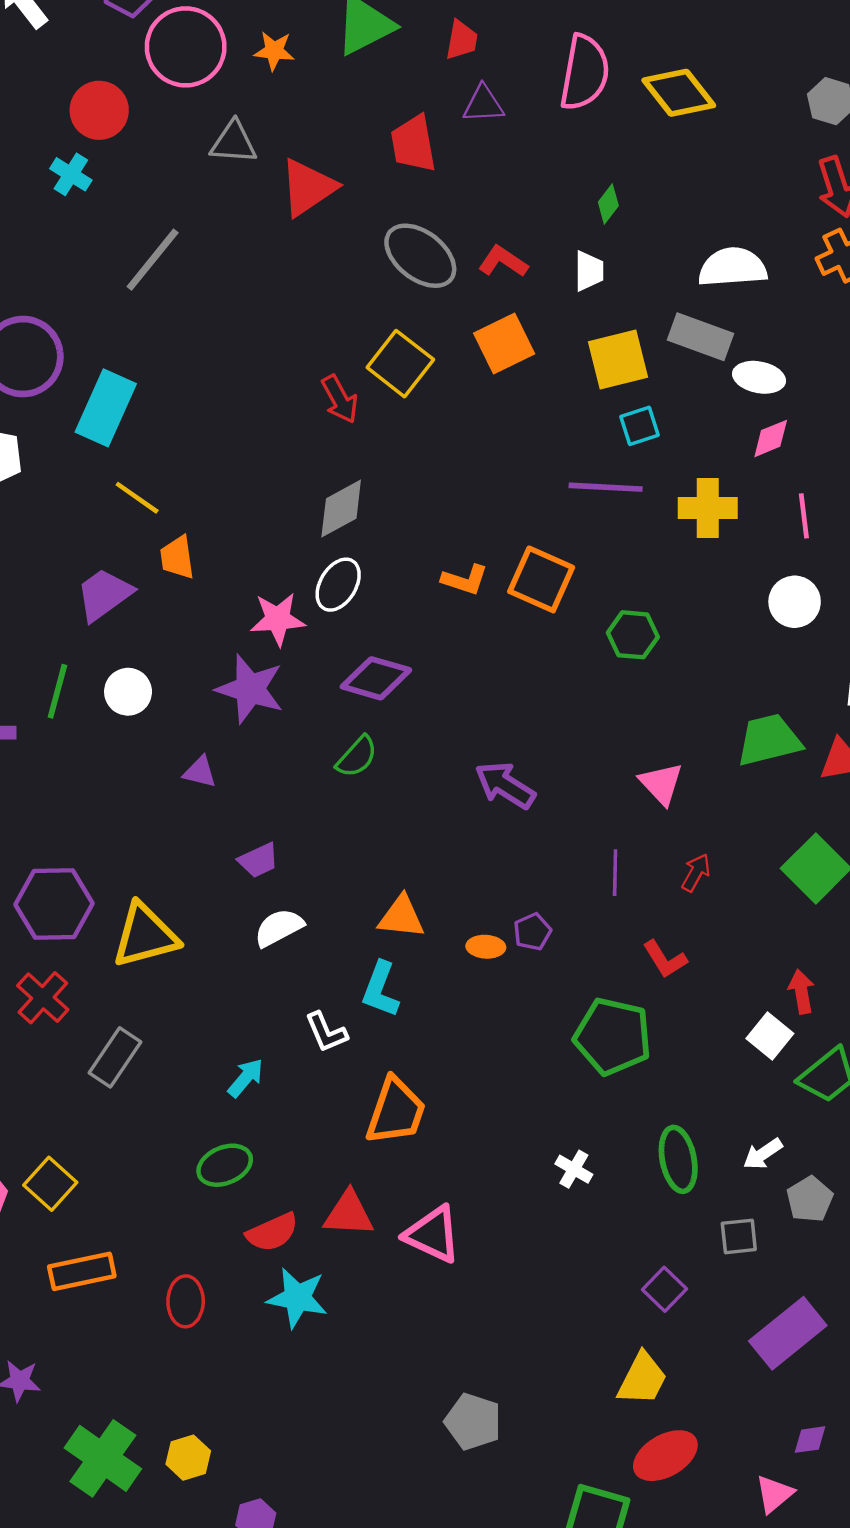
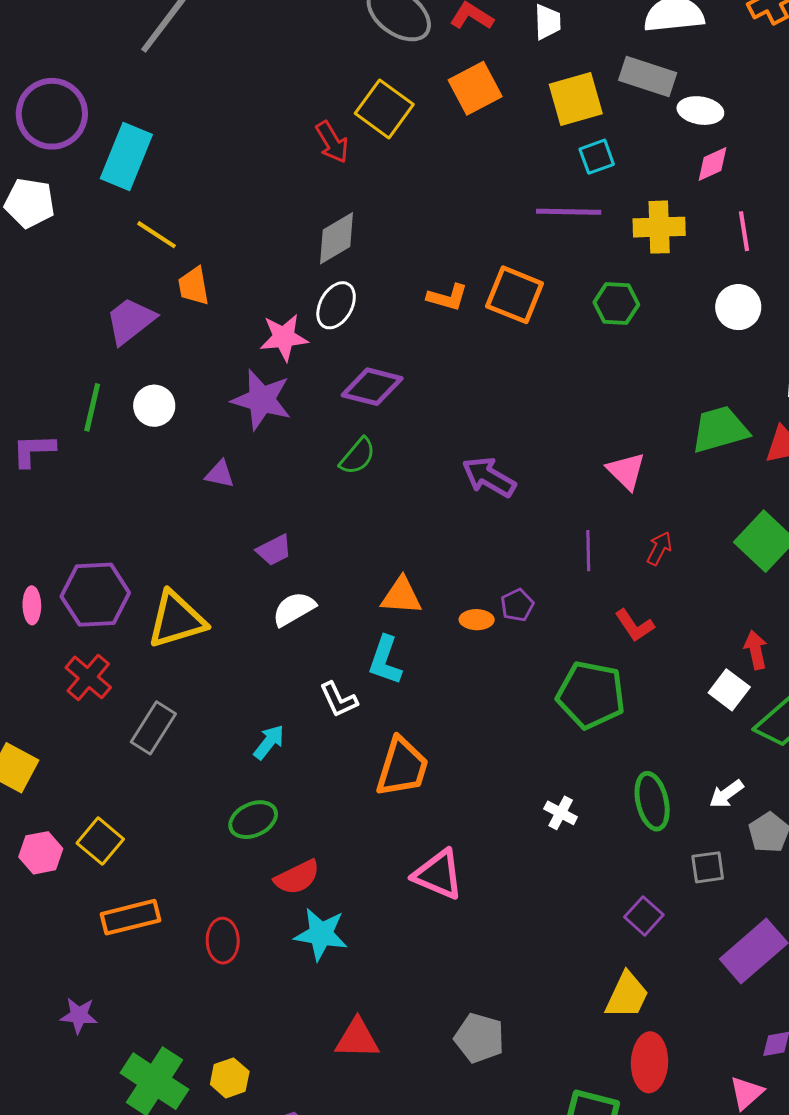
green hexagon: (633, 635) -> (616, 304), moved
red triangle: (349, 1214) -> (357, 1039), moved
red ellipse: (665, 1456) -> (650, 1062), turned -56

